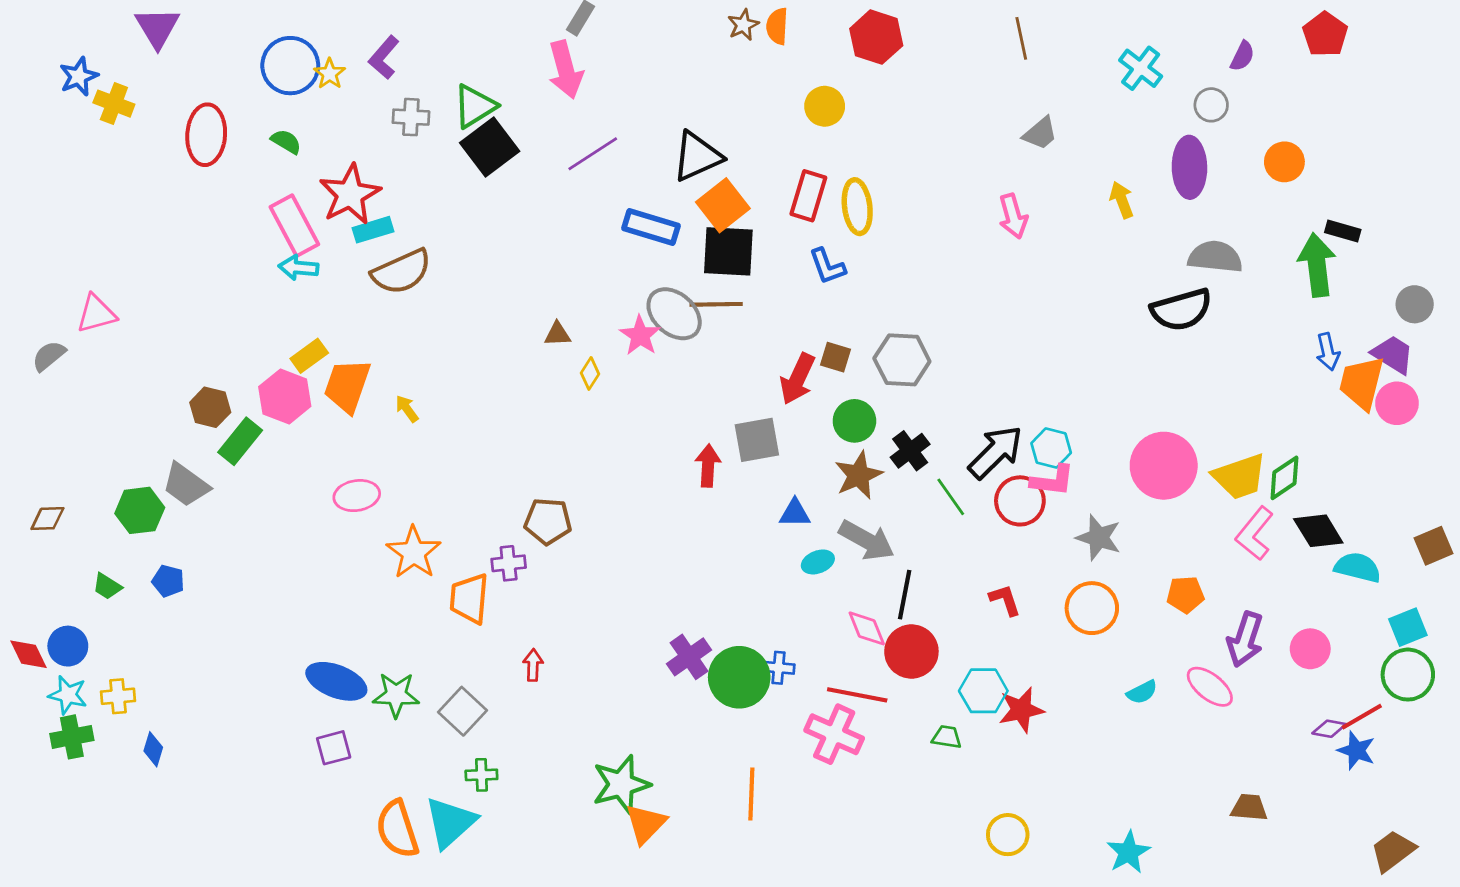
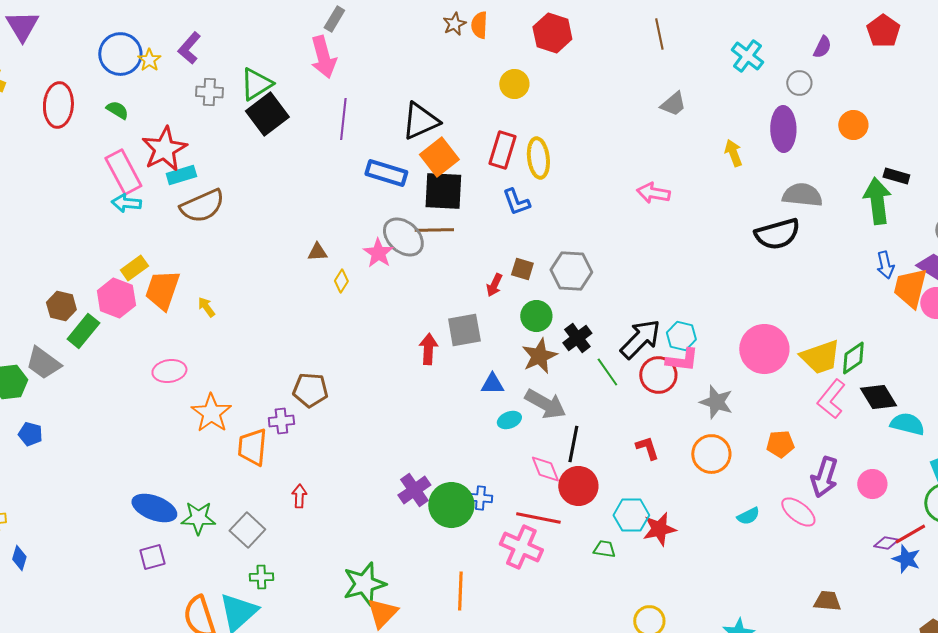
purple line: (593, 154) -> (343, 119), turned -51
pink arrow: (1013, 216) -> (653, 193), moved, turned 116
red arrow: (798, 379) -> (494, 285), size x0.6

